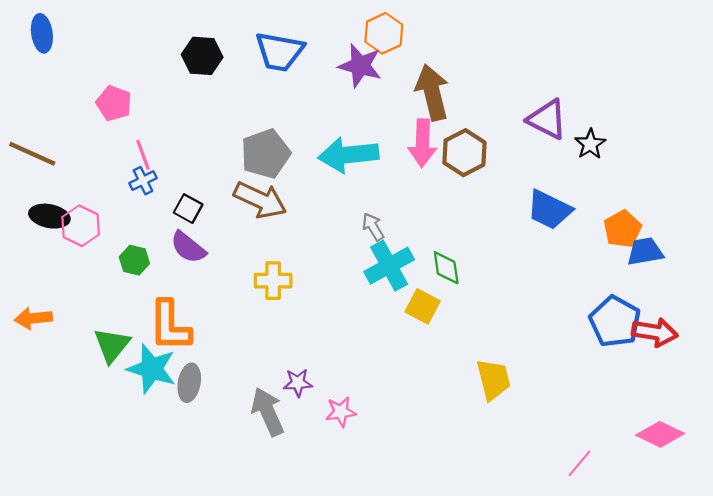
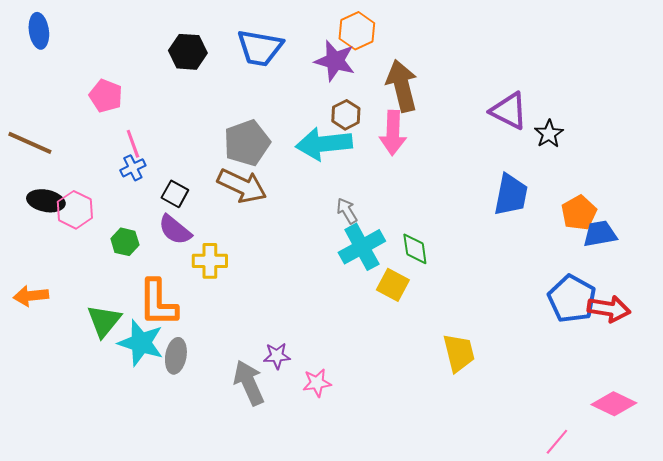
brown hexagon: (464, 153) -> (346, 115), moved, size x0.7
blue trapezoid: (549, 210) -> (511, 195), turned -105
yellow cross: (273, 281) -> (210, 261), moved
pink line: (579, 463) -> (557, 442), moved

